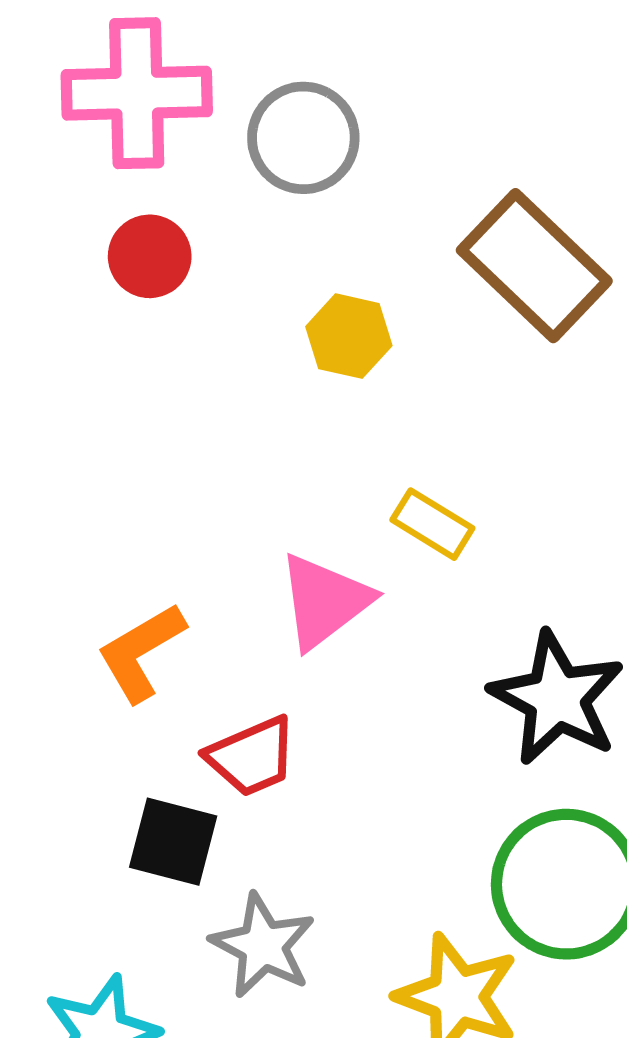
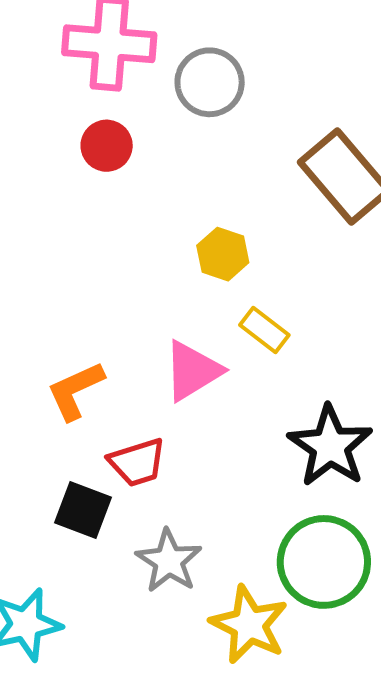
yellow hexagon: (349, 336) -> (223, 254), moved
gray star: (263, 946) -> (169, 561), moved

